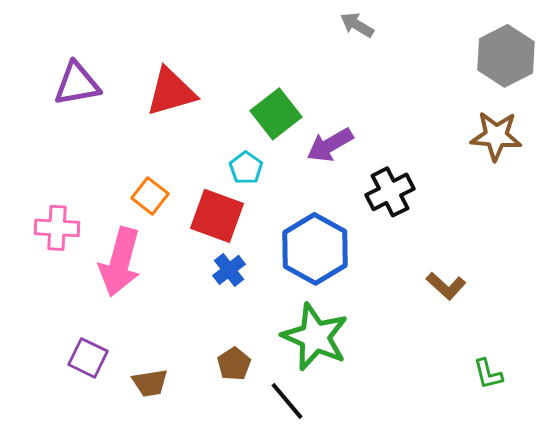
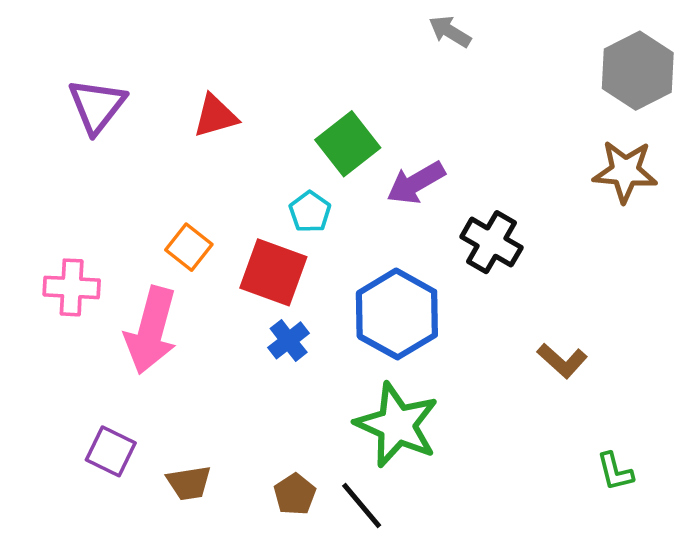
purple triangle: (77, 84) -> (97, 106), turned -42
red triangle: (171, 92) -> (215, 116), size x0.7
black cross: (390, 192) -> (491, 242), turned -33
brown pentagon: (234, 364) -> (295, 494), moved

